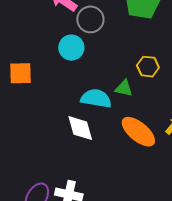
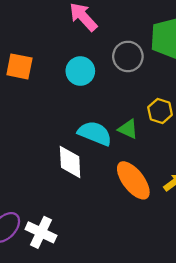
gray circle: (90, 19) -> (128, 56), moved
orange square: (21, 73) -> (19, 66), moved

